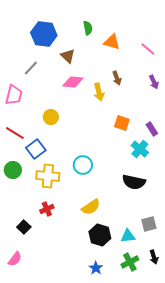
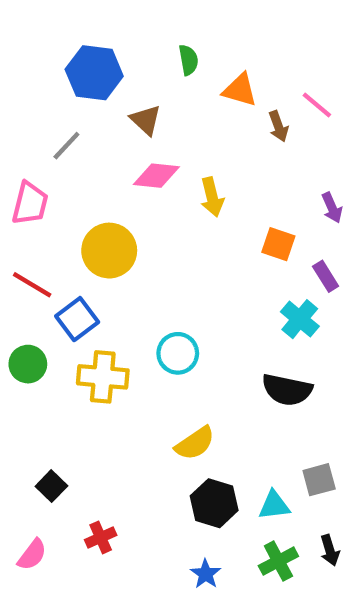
brown arrow: (117, 78) -> (278, 126), moved
purple arrow: (154, 82) -> (332, 208), moved
yellow circle: (51, 117) -> (109, 251), size x1.6
orange square: (122, 123) -> (278, 244), moved
red cross: (47, 209) -> (101, 537), moved

